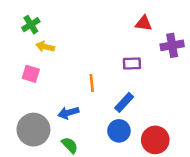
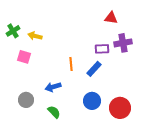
green cross: (31, 25) -> (13, 31), moved
purple cross: (172, 45) -> (123, 43), moved
blue rectangle: (124, 102) -> (94, 69), moved
gray circle: (33, 130) -> (26, 100), size x0.6

